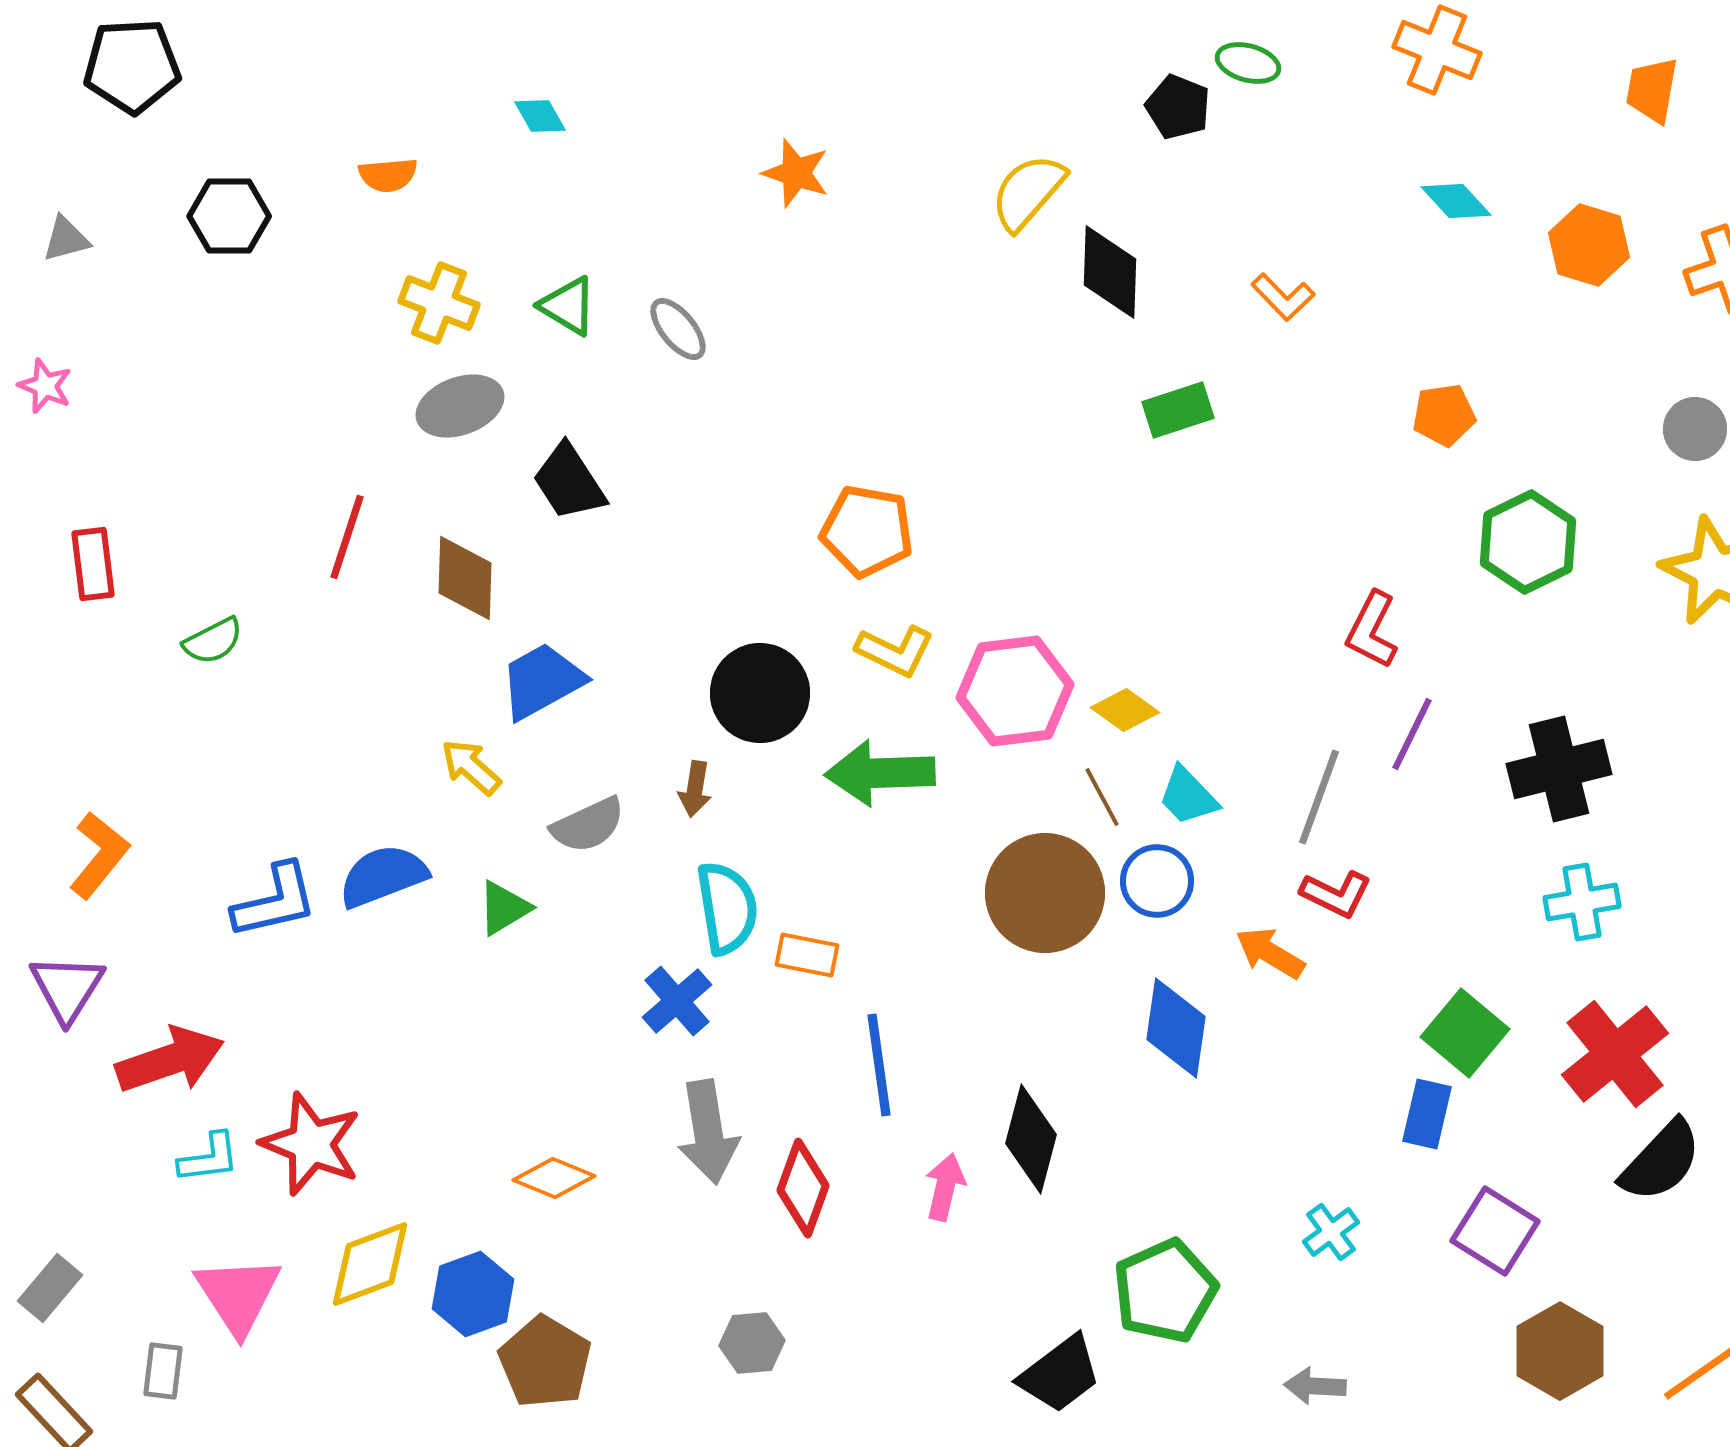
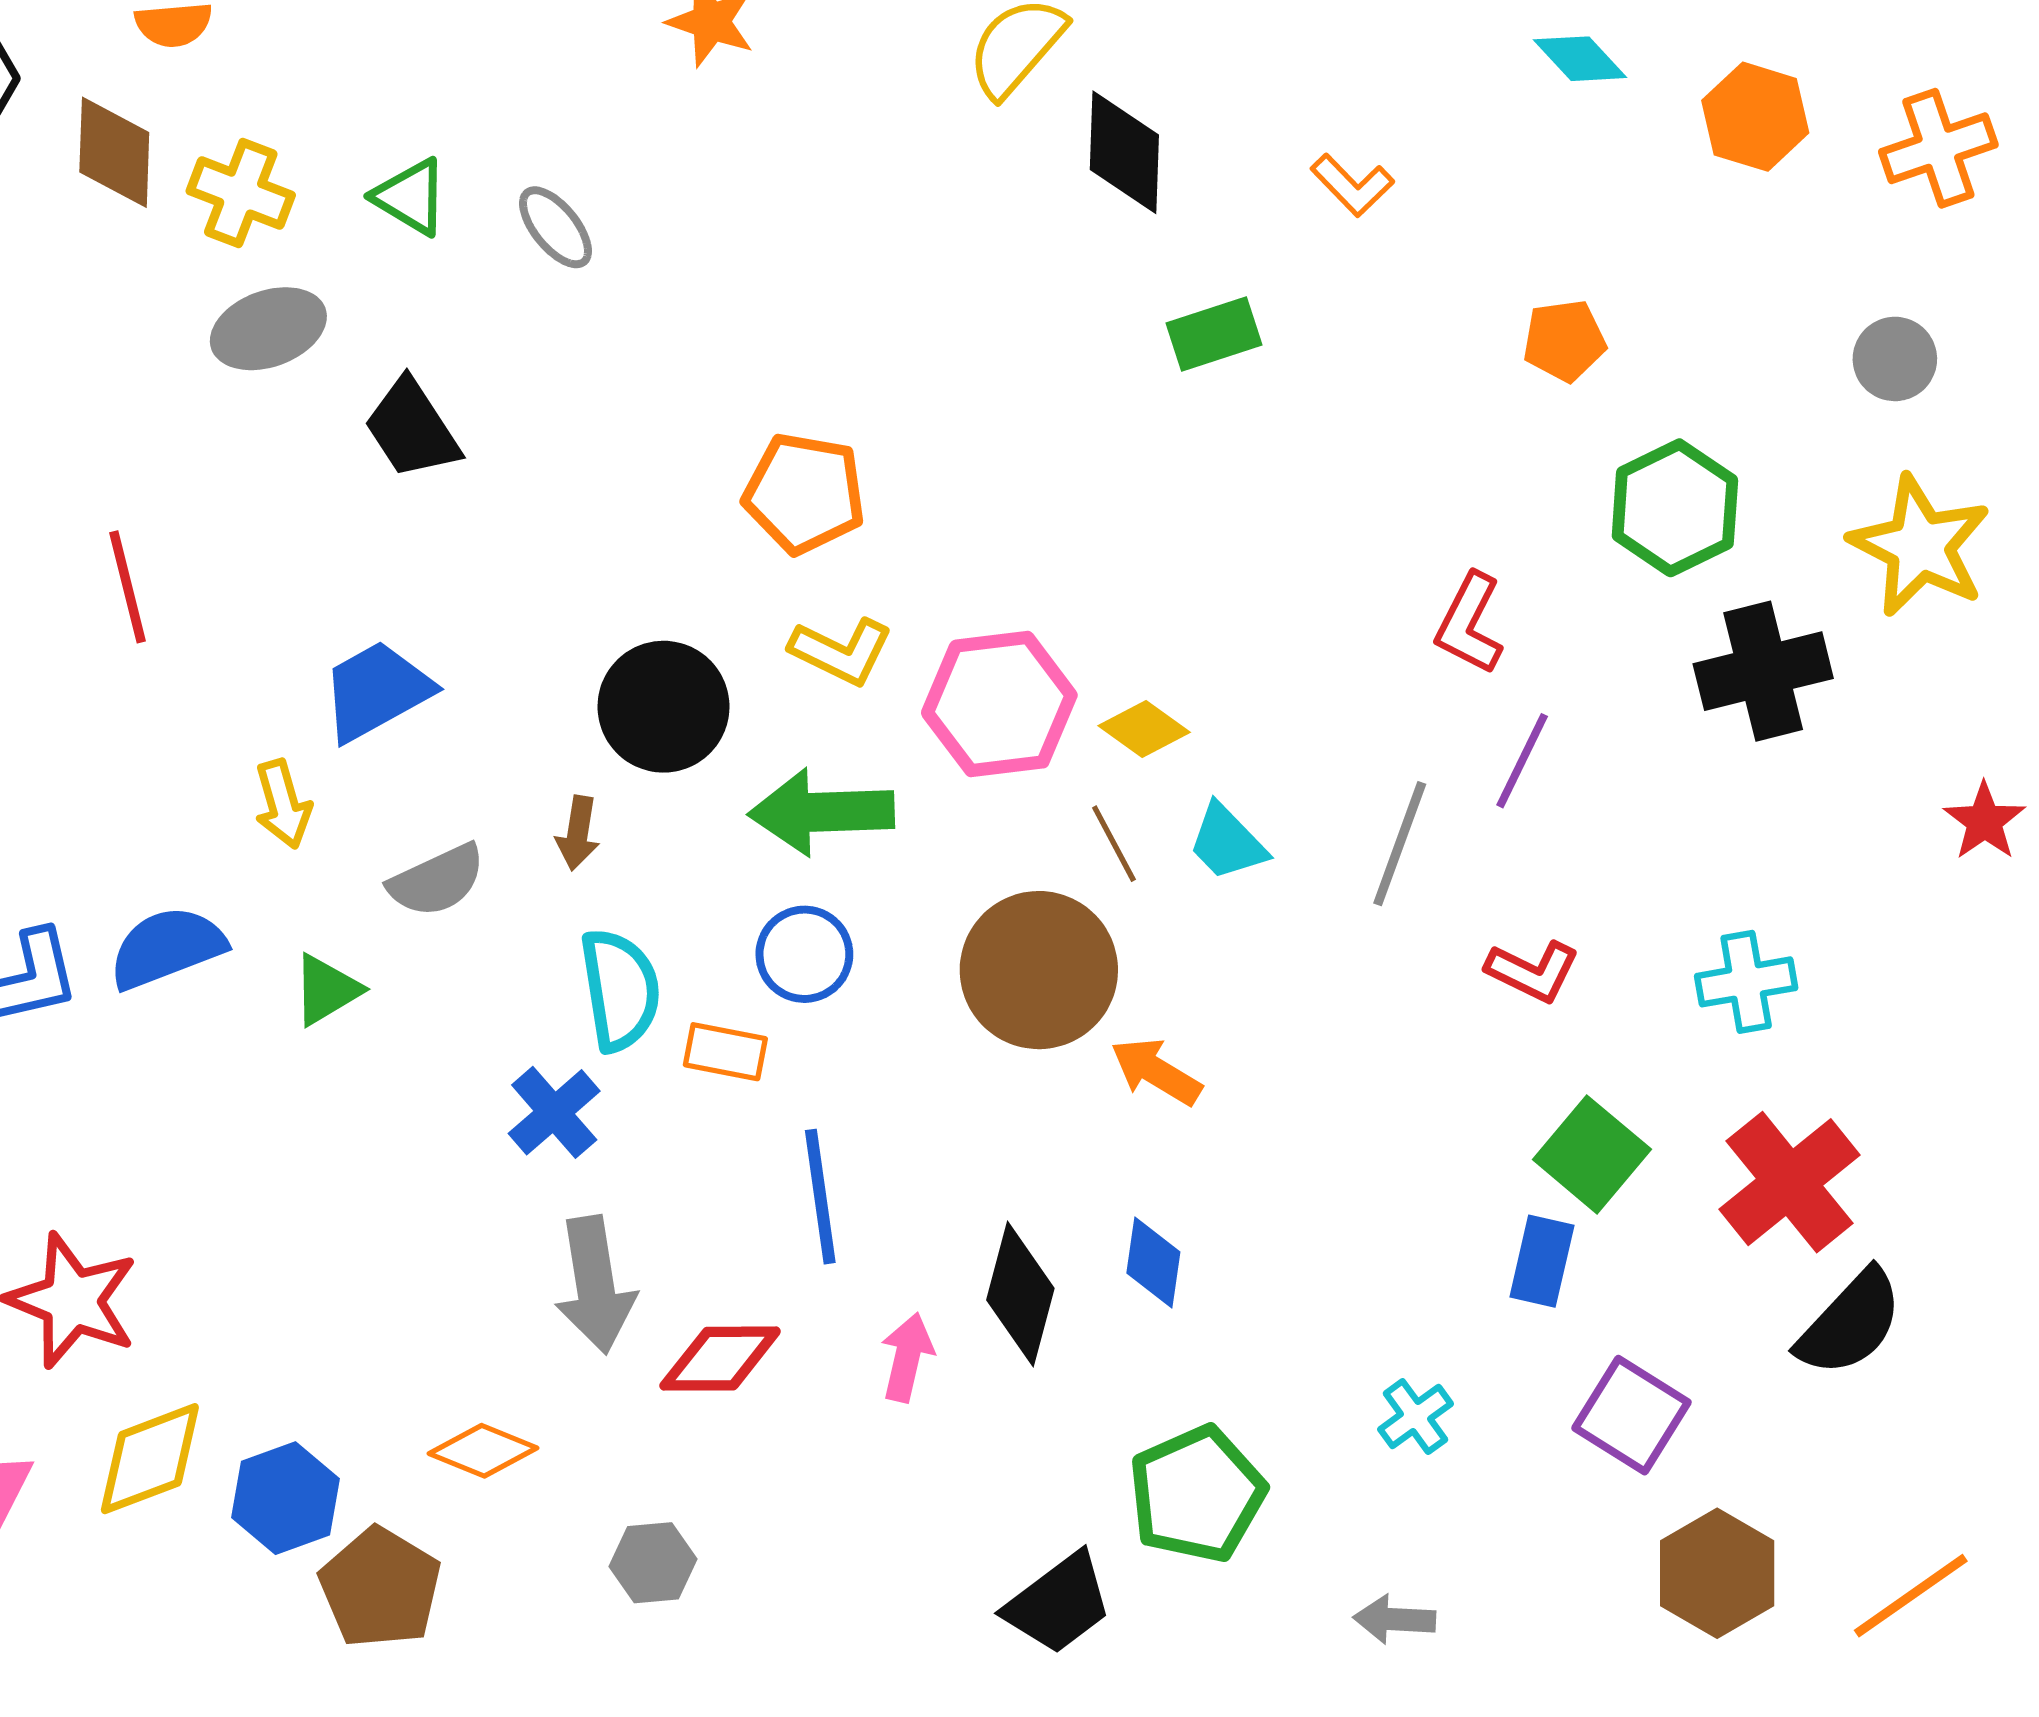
red line: (347, 537) -> (127, 587), moved, turned -32
brown diamond: (465, 578) -> (114, 152), moved
yellow arrow: (471, 767) -> (283, 804), turned -148
black cross: (1559, 769) -> (1763, 671), moved
blue circle: (1157, 881) -> (804, 954), moved
red L-shape: (1336, 894) -> (1533, 971), moved
orange arrow: (1270, 953) -> (1156, 1071), moved
blue diamond: (1176, 1028) -> (1153, 1262), moved, size x0.7
orange diamond: (554, 1178) -> (483, 1451), moved
red diamond: (803, 1188) -> (720, 1359), turned 70

